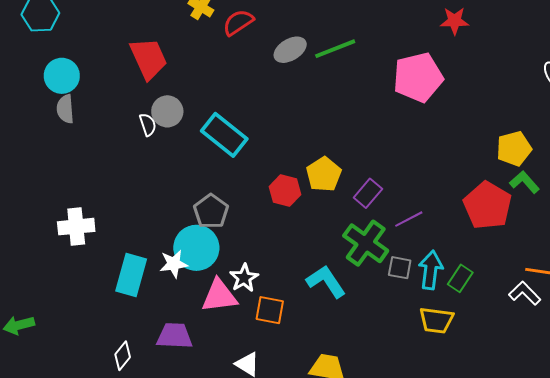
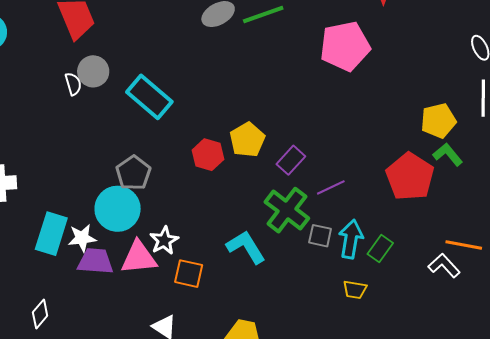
white star: (174, 264) -> (82, 238), moved
yellow trapezoid: (436, 320) -> (355, 290), size x0.7
purple trapezoid: (175, 336) -> (95, 261), moved

